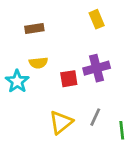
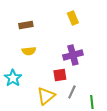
red square: (69, 79) -> (60, 75), moved
cyan star: (17, 81) -> (13, 78), moved

